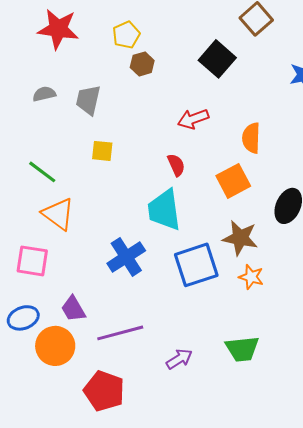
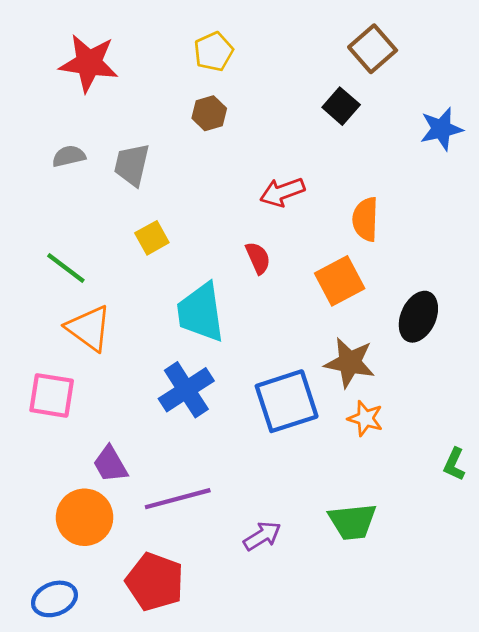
yellow pentagon: (126, 35) -> (214, 52), moved
black square: (217, 59) -> (341, 106), moved, size x0.7
yellow square: (102, 151) -> (152, 238), turned -35
cyan trapezoid: (164, 210) -> (201, 312), moved
blue ellipse: (23, 318) -> (54, 599), moved

